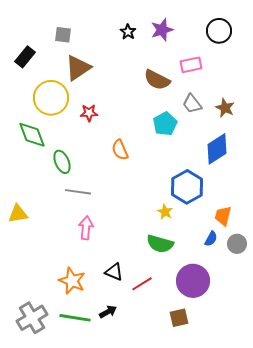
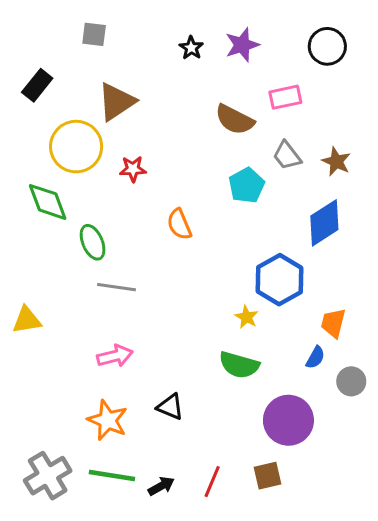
gray square: (63, 35) -> (94, 34), moved
pink arrow: (86, 228) -> (115, 356), moved, turned 70
gray circle: (237, 244) -> (351, 381), moved
red line: (142, 284) -> (212, 482), moved, turned -35
black arrow: (108, 312) -> (161, 486), moved

